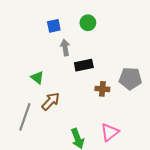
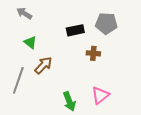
gray arrow: (65, 48) -> (24, 13), moved, turned -49
gray pentagon: (130, 79) -> (106, 23), moved

